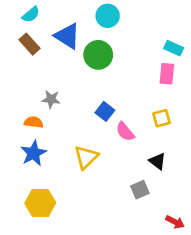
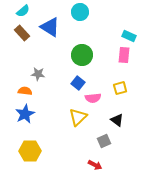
green circle: (98, 55) -> (82, 55), moved
pink semicircle: (125, 132) -> (93, 98), turned -56
yellow triangle: (86, 157) -> (78, 117), moved
red arrow: (175, 222) -> (95, 165), moved

